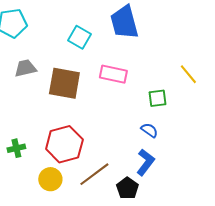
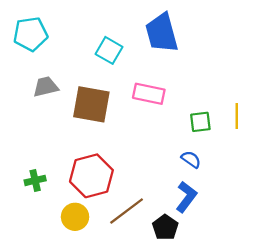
yellow line: (188, 74) -> (237, 116), moved, turned 40

